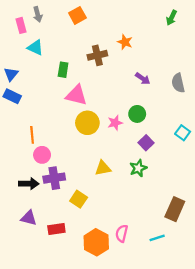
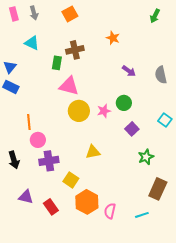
pink rectangle: (21, 25) -> (14, 14), moved
brown cross: (97, 55) -> (75, 50), moved
green star: (138, 168) -> (146, 157), moved
black arrow: (29, 184) -> (14, 160), moved, turned 72
red rectangle: (56, 229) -> (51, 207), turned 63
orange hexagon: (96, 242) -> (87, 202), moved

